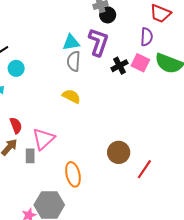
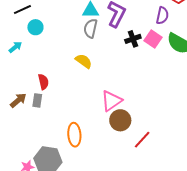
red semicircle: (16, 125) -> (43, 82), moved
pink triangle: (43, 139) -> (111, 101), moved
gray rectangle: (30, 156) -> (37, 100), moved

